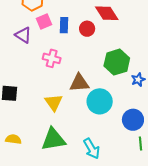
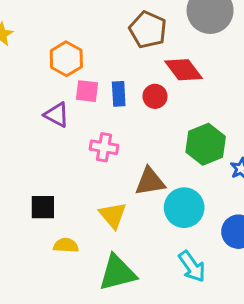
pink square: (44, 22) -> (87, 91), turned 35
yellow semicircle: (13, 139) -> (66, 245), moved
cyan arrow: (92, 149) -> (192, 266), moved

